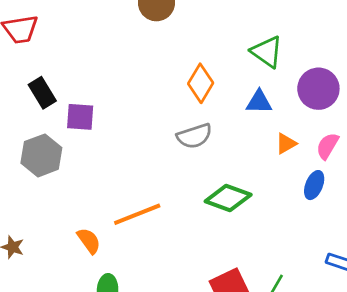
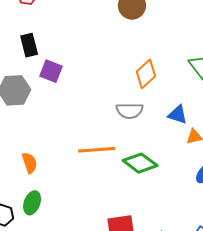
blue triangle: (259, 102) -> (178, 115), moved
orange line: (137, 214) -> (97, 150), moved

